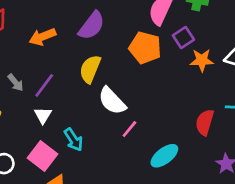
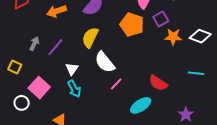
gray arrow: (15, 83) -> (34, 44), turned -120
white triangle: (43, 115) -> (72, 69), moved
red semicircle: (205, 122) -> (158, 83), moved, turned -78
pink square: (42, 156) -> (39, 88), moved

